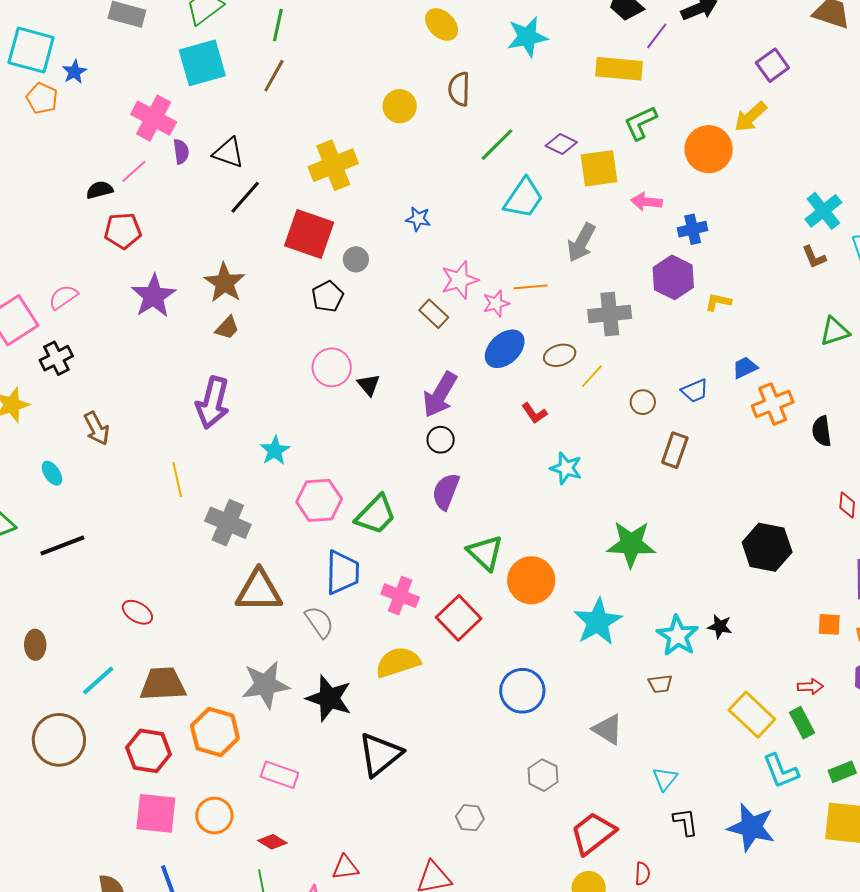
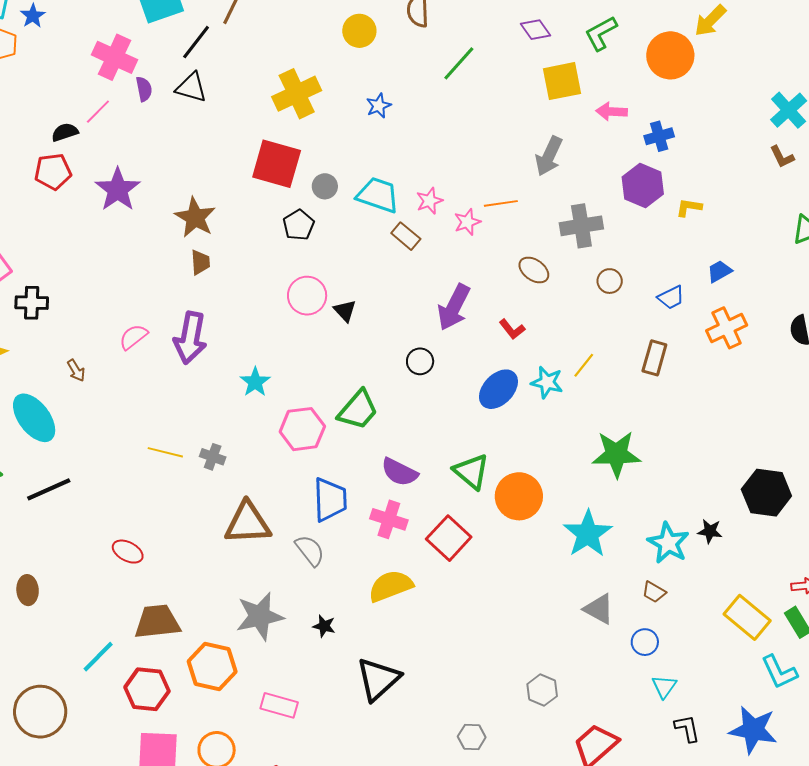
purple diamond: (561, 144) -> (535, 30), moved, turned 32
black line: (245, 197) -> (196, 42), moved
cyan trapezoid: (524, 198) -> (378, 195), moved, turned -102
blue star: (418, 219) -> (379, 106), moved, turned -30
red pentagon: (123, 231) -> (53, 172), moved
pink star: (460, 280) -> (429, 201), size x0.7
purple star: (154, 296) -> (118, 190), moved
pink semicircle: (63, 297) -> (133, 337), moved
brown trapezoid: (227, 328) -> (200, 262), turned -44
blue ellipse: (505, 349) -> (498, 389), moved
brown ellipse: (560, 355) -> (534, 270), turned 56
black cross: (56, 358) -> (32, 303), turned 32
yellow line: (592, 376) -> (584, 365), moved
purple arrow: (440, 395) -> (454, 307), moved
brown circle: (643, 402) -> (610, 281), moved
orange cross: (773, 404) -> (727, 328), moved
brown arrow: (97, 428) -> (76, 370), size x0.7
cyan ellipse: (52, 473) -> (34, 418), size x2.0
yellow line: (177, 480) -> (165, 452), moved, turned -60
purple semicircle: (446, 491) -> (399, 472), moved, turned -81
green trapezoid: (376, 515) -> (358, 410), moved
gray cross: (228, 523) -> (213, 457), size x0.6
black hexagon: (767, 547) -> (766, 493), moved
cyan line: (98, 681) -> (98, 657), moved
brown trapezoid: (660, 684) -> (654, 592), turned 40
blue circle: (522, 691) -> (645, 642), moved, size x0.6
black star: (329, 698) -> (324, 626), size x0.5
gray triangle: (608, 729) -> (599, 609), moved
brown circle: (59, 740) -> (40, 712), moved

